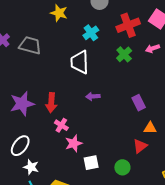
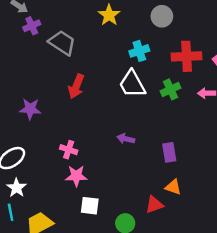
white trapezoid: (80, 62) -> (132, 84), moved, turned -45
purple arrow: (93, 96) -> (126, 139), moved
red arrow: (51, 103) -> (76, 86), moved
purple star: (22, 104) -> (30, 109), size x0.7
pink cross: (61, 125) -> (69, 150), turned -32

